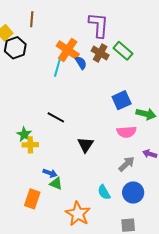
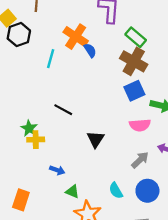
brown cross: (100, 53) -> (134, 61), moved, size x1.4
cyan line: (57, 68) -> (51, 59), moved
green triangle: (56, 184) -> (72, 192), moved
orange rectangle: (32, 199) -> (21, 200), moved

